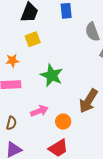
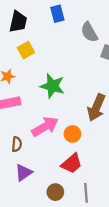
pink arrow: (39, 111) -> (45, 127), size x1.4

